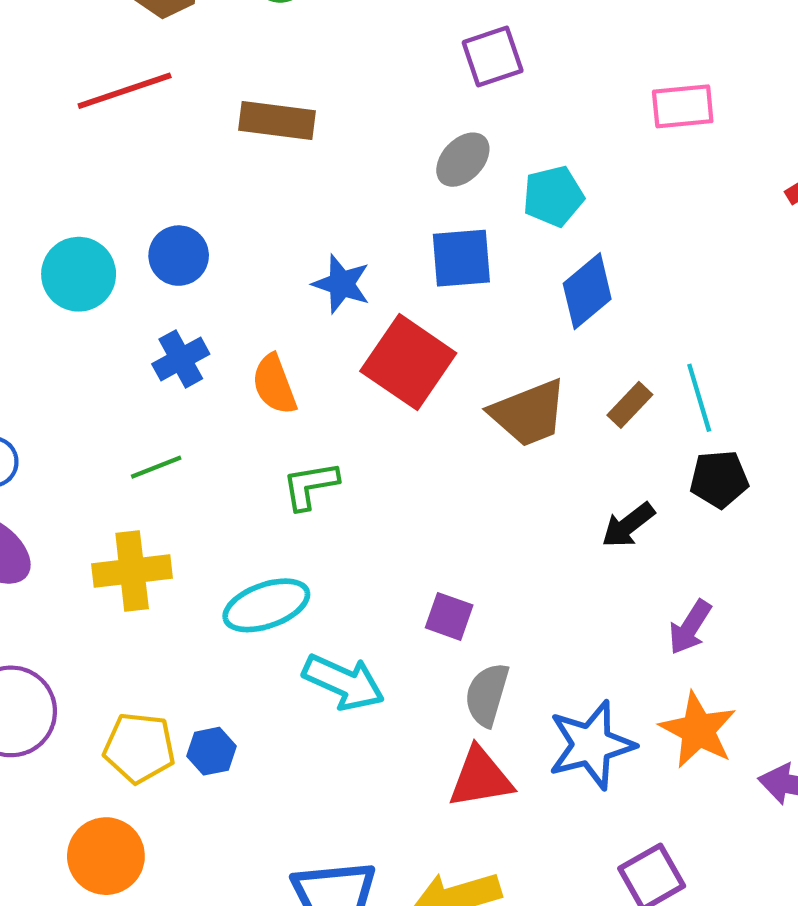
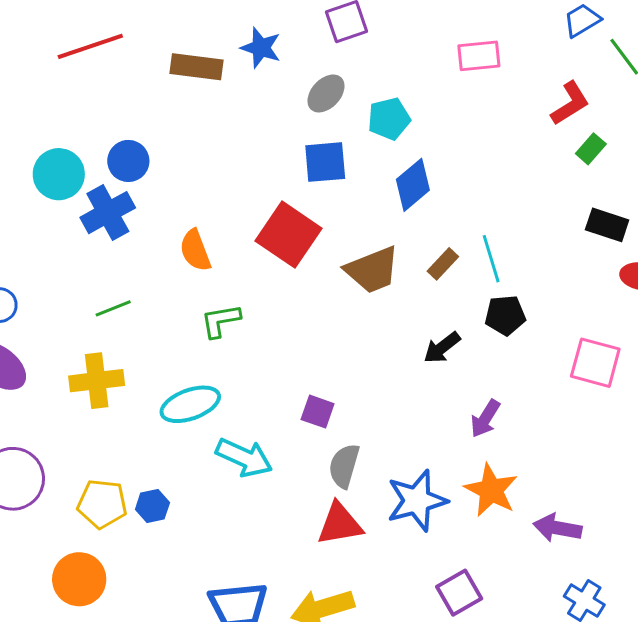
blue star: (341, 284) -> (261, 48), moved
blue cross: (181, 359) -> (108, 213), moved, size x1.4

